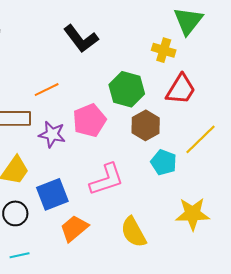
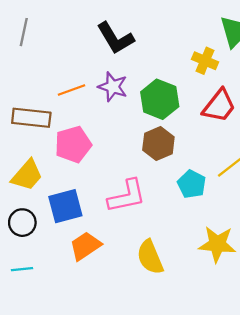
pink pentagon: (89, 120) -> (73, 144), moved
brown hexagon: (146, 125) -> (158, 143), moved
purple star: (52, 134) -> (113, 87), moved

